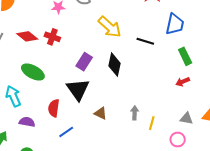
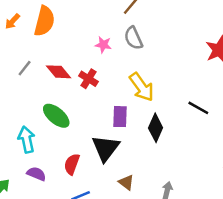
yellow arrow: (110, 27) -> (142, 87), moved
purple rectangle: (84, 62) -> (120, 117), turned -42

